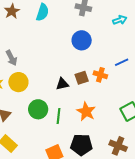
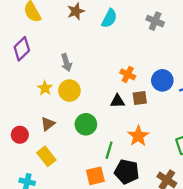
blue circle: (82, 40) -> (162, 80), moved
orange cross: (100, 75) -> (128, 74), moved
green line: (58, 116) -> (109, 150), moved

